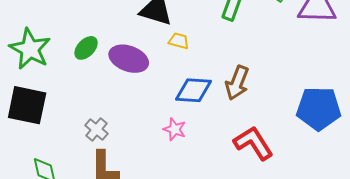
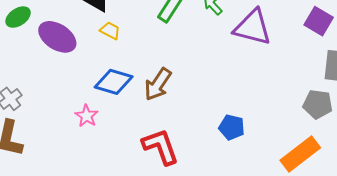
blue pentagon: (319, 108) -> (232, 127), size x0.6

